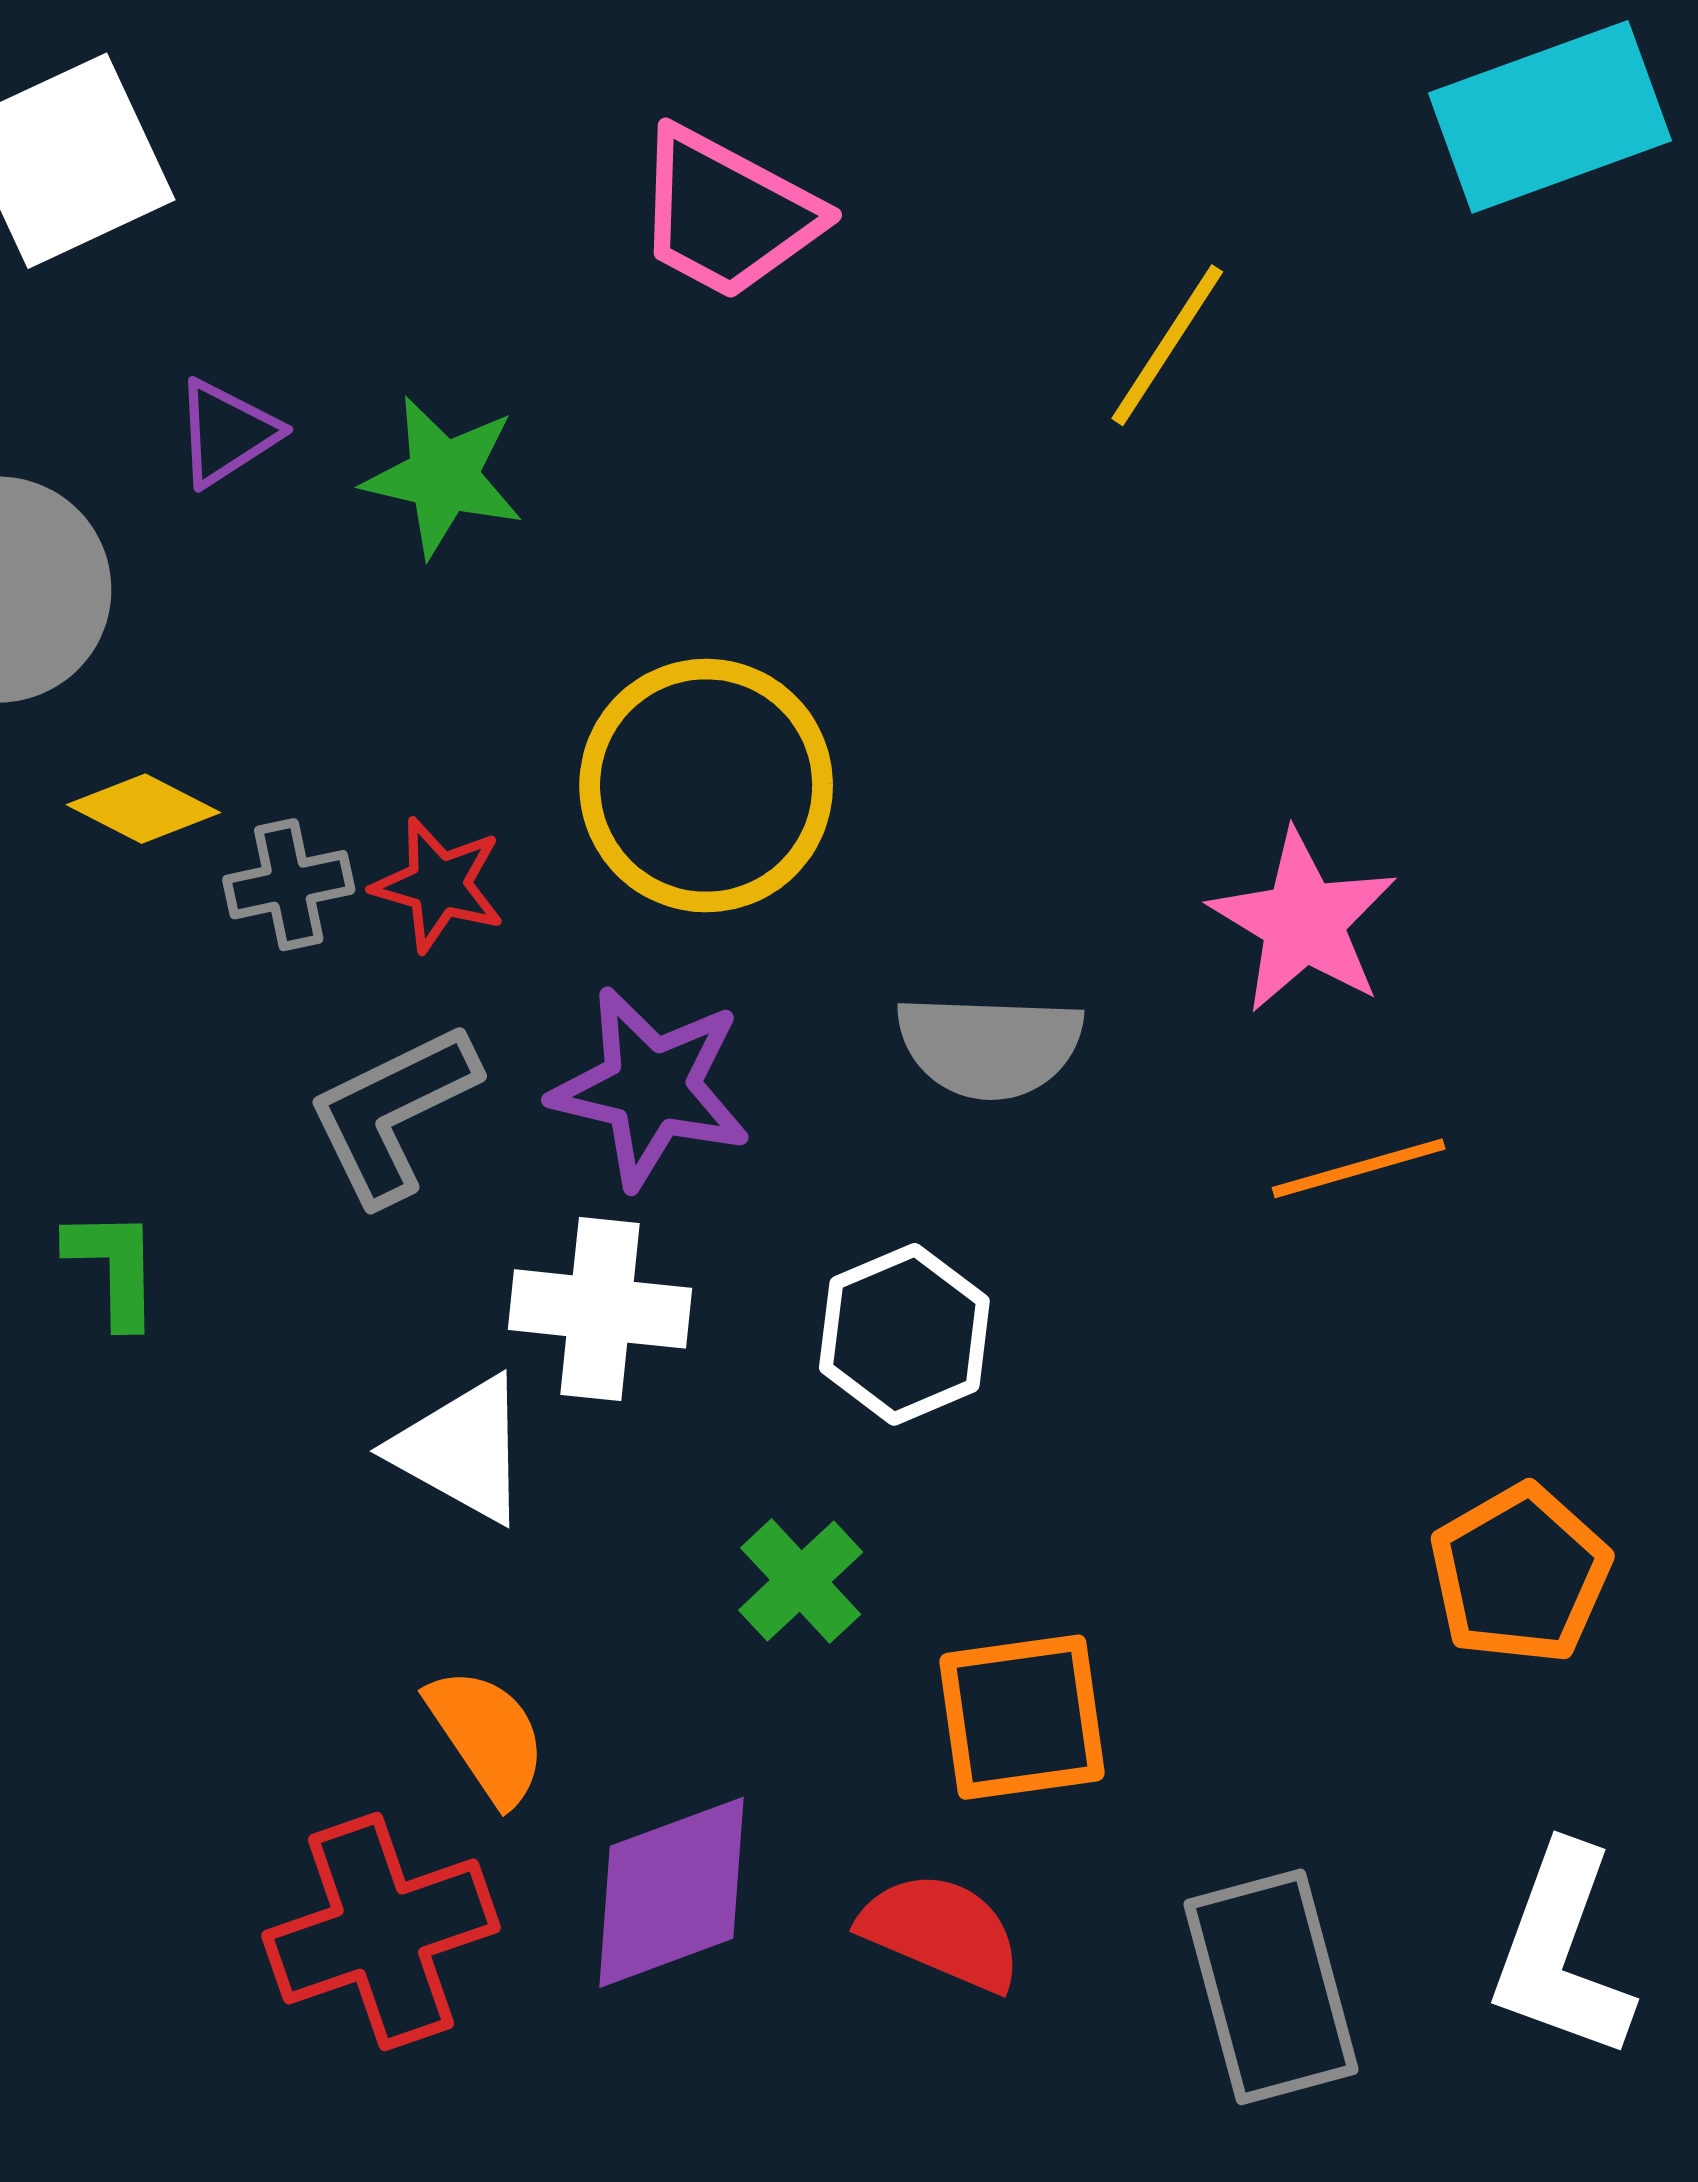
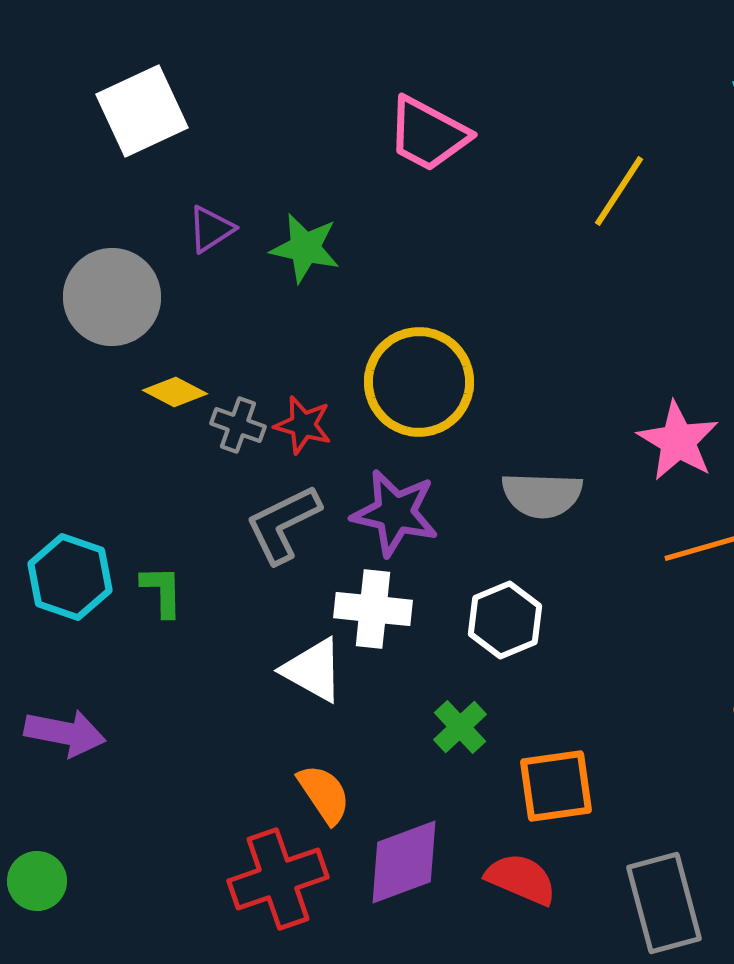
gray cross: (289, 885) -> (238, 425), turned 32

